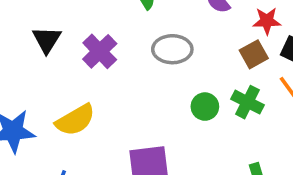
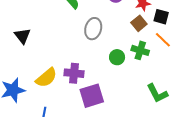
gray ellipse: (172, 49) -> (93, 29), turned -65
purple cross: (100, 51) -> (74, 73), moved, turned -30

